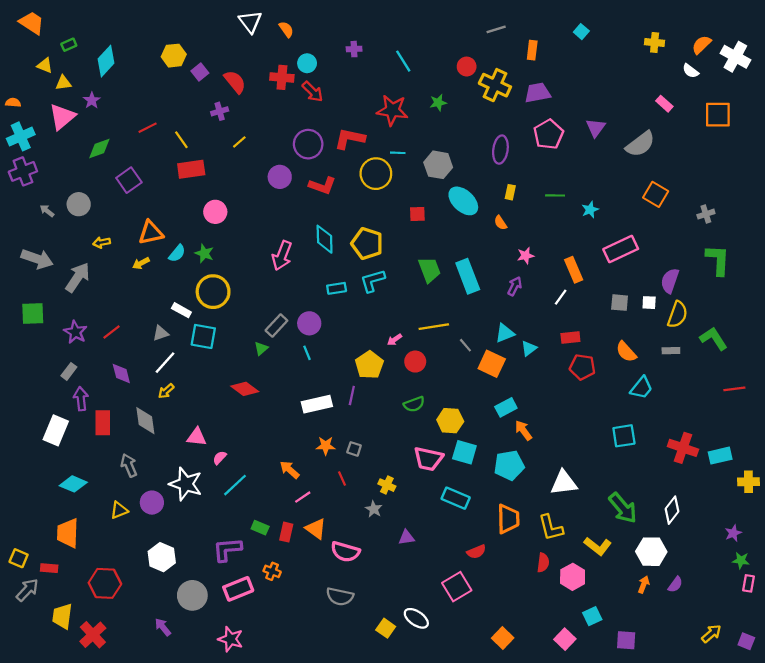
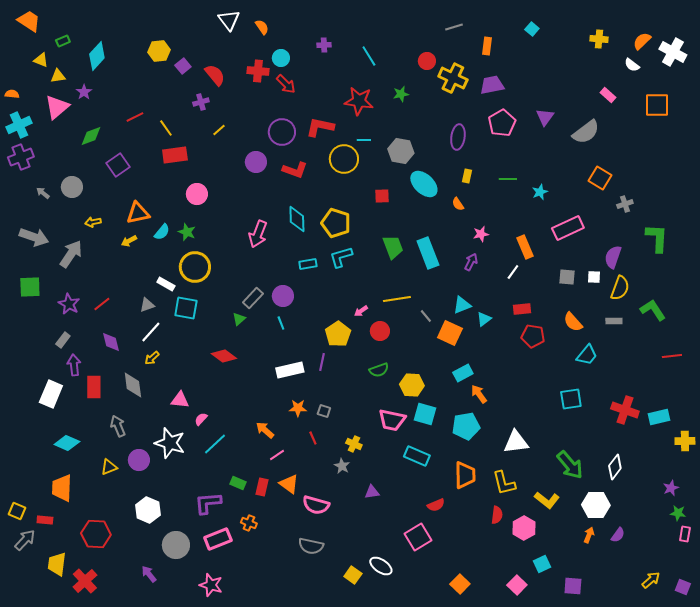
gray cross: (706, 214) -> (625, 204), moved

